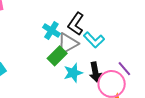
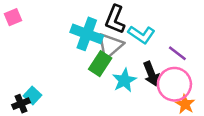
cyan cross: (51, 30) -> (87, 34), size x1.4
purple line: (124, 69) -> (177, 53), moved

